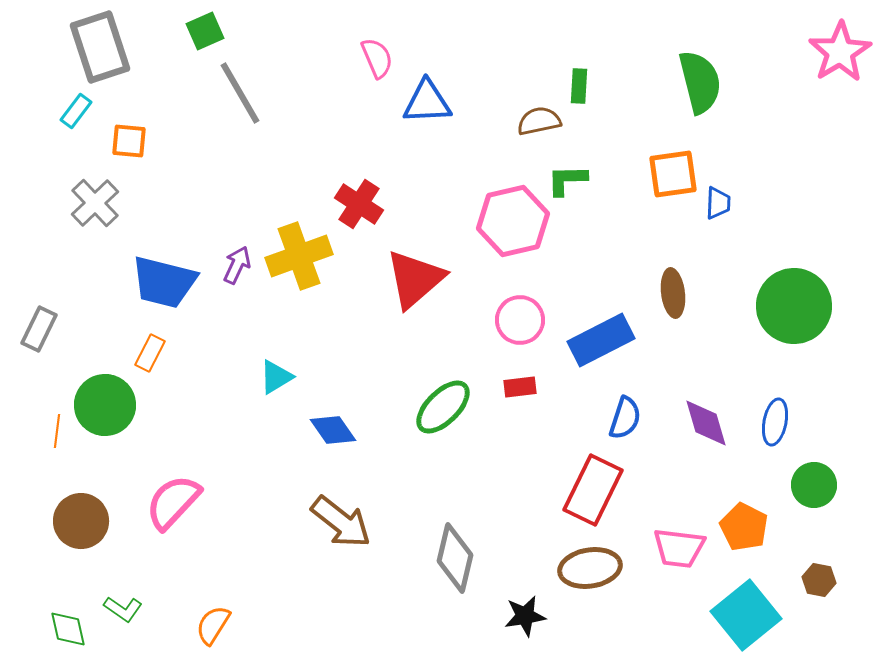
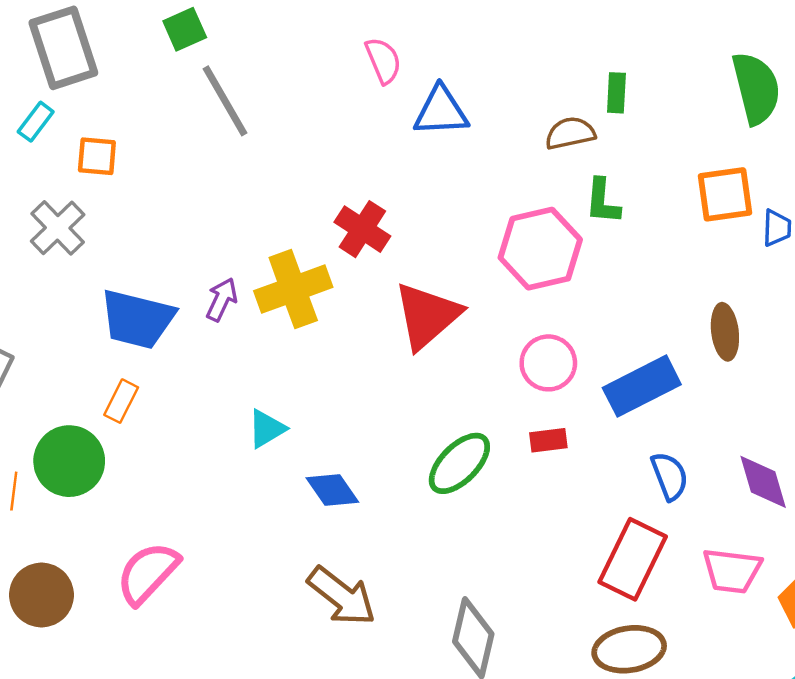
green L-shape: (567, 180) -> (603, 201), turned -84
blue semicircle: (625, 418) -> (670, 476), turned -39
pink trapezoid: (679, 548) -> (732, 571), moved

